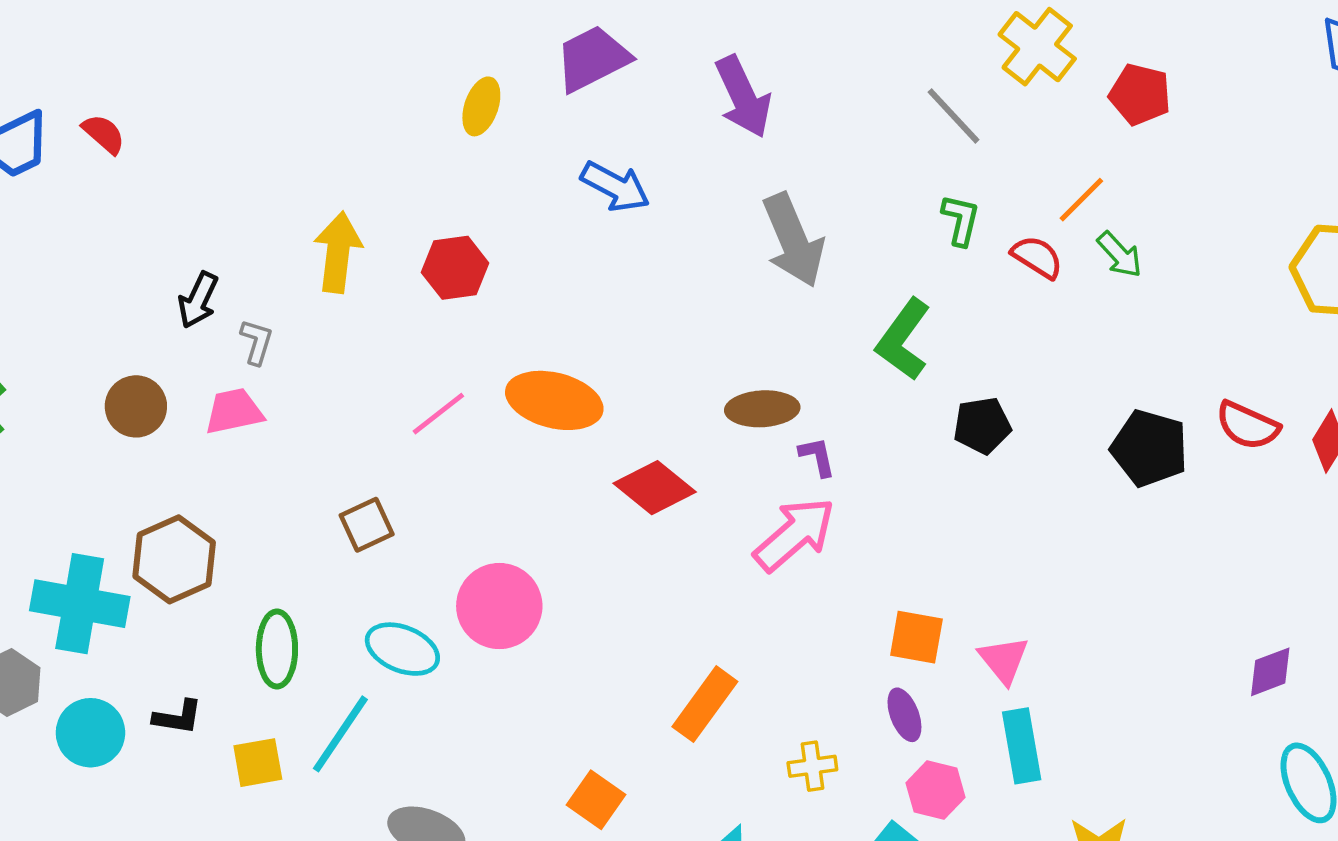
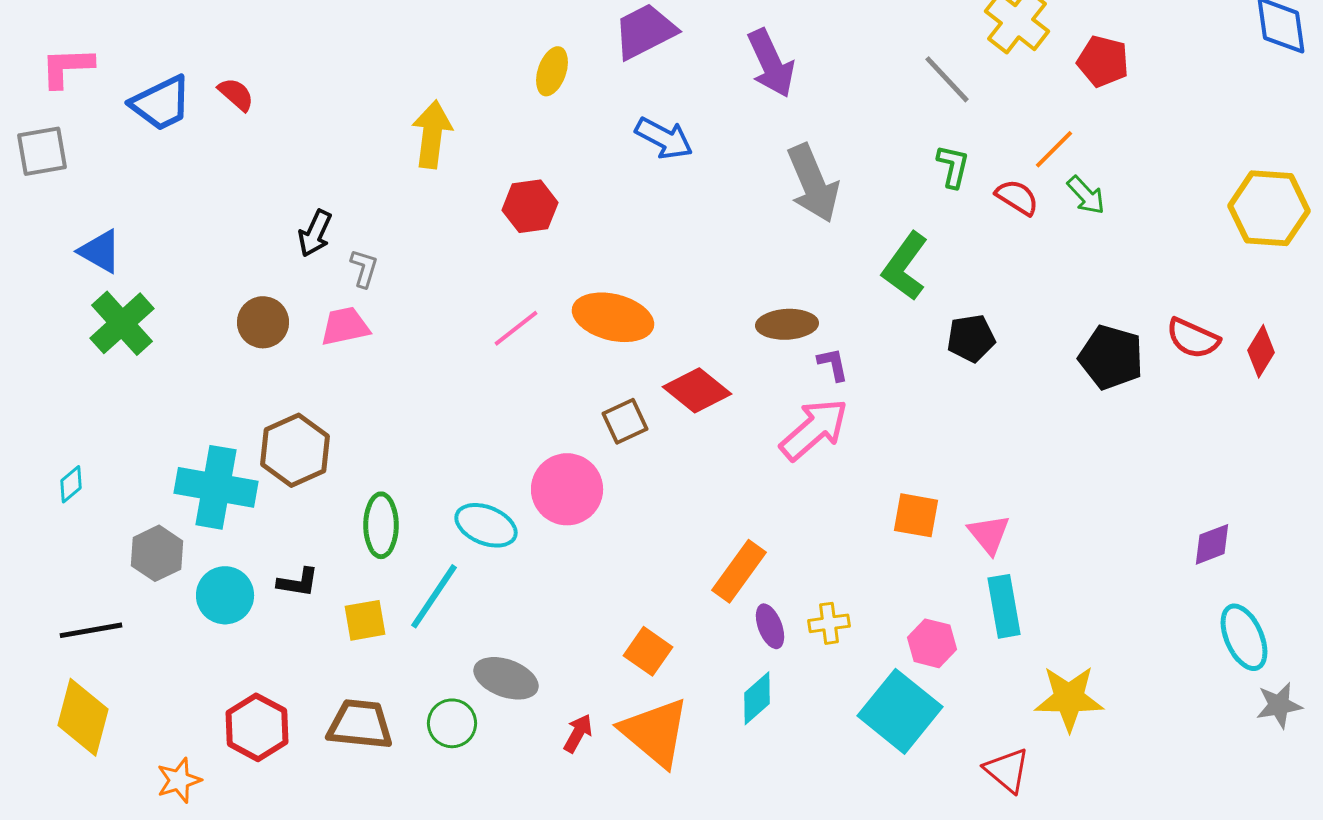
yellow arrow: (338, 252) -> (432, 134), moved
brown square: (367, 525) -> (625, 421), moved
purple ellipse: (904, 715) -> (770, 626), moved

